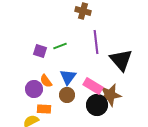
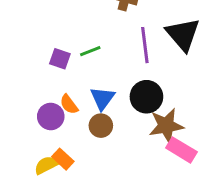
black triangle: (121, 60) -> (183, 34), moved
pink rectangle: (93, 86) -> (181, 150), moved
black circle: (97, 105) -> (146, 97), moved
orange rectangle: (44, 109) -> (63, 159), moved, turned 40

